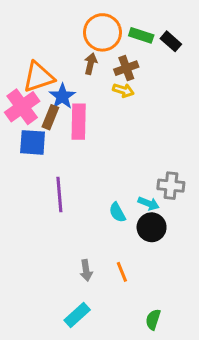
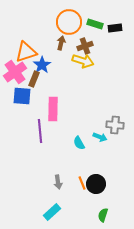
black rectangle: (171, 41) -> (115, 28), turned -48
yellow arrow: (123, 90) -> (83, 61), size x1.5
pink rectangle: (79, 122) -> (53, 109), moved
black circle: (152, 227) -> (96, 184), moved

